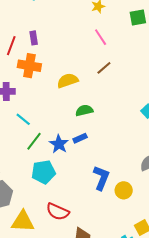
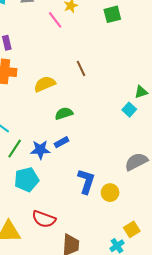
pink line: (101, 37) -> (55, 20), moved
brown line: (104, 68) -> (81, 68), turned -70
blue star: (59, 144) -> (40, 150), turned -30

